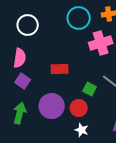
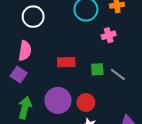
pink cross: (101, 43) -> (109, 35), size x0.6
purple square: (23, 81) -> (19, 75), moved
green square: (90, 89) -> (97, 69), moved, turned -32

